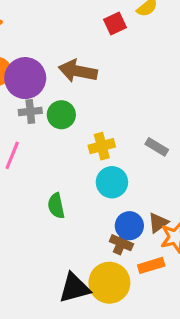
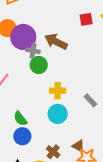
gray cross: (30, 111) -> (33, 51), moved
green semicircle: (56, 206) -> (20, 119), turned -42
brown triangle: (158, 223) -> (78, 146), turned 48
blue circle: (129, 226) -> (22, 136), moved

